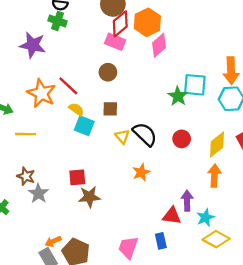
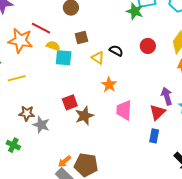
black semicircle: (145, 134) -> (116, 51), size x0.6
orange star: (141, 172) -> (109, 85), moved
red triangle: (172, 216) -> (158, 112), turned -36
blue rectangle: (161, 241) -> (154, 136), turned 40
pink trapezoid: (128, 247) -> (124, 110), moved

